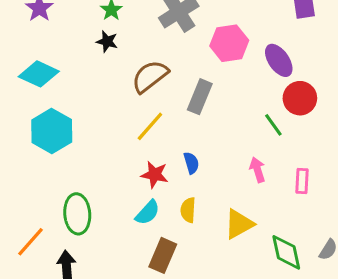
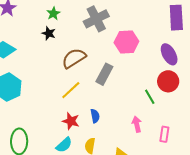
purple ellipse: (279, 60) -> (169, 54), moved

